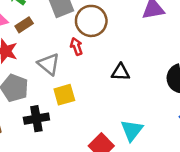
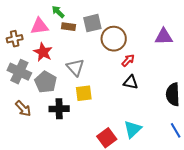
brown rectangle: (24, 25) -> (68, 27), moved, turned 32
red arrow: (76, 46) -> (128, 60), moved, turned 56

